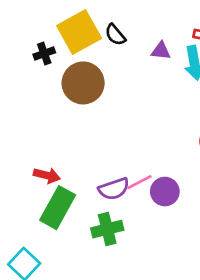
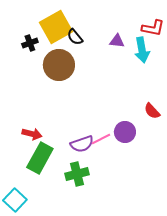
black semicircle: (115, 35) -> (75, 37), moved
purple circle: (165, 192) -> (125, 132), moved

